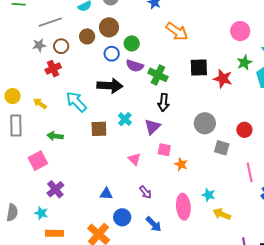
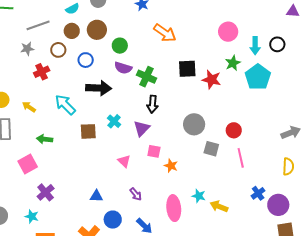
brown circle: (87, 36) -> (72, 31), moved
brown circle: (61, 46) -> (58, 50), moved
blue circle: (112, 54) -> (86, 60), moved
pink line: (250, 172) -> (241, 158), moved
yellow arrow: (222, 214) -> (219, 206), moved

